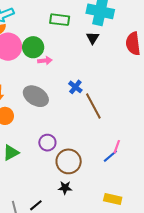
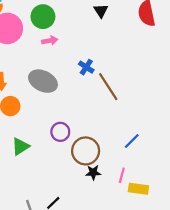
green circle: (33, 47) -> (43, 17), moved
pink line: (117, 147) -> (122, 175), moved
black star: (65, 188) -> (93, 172), moved

